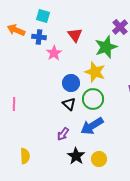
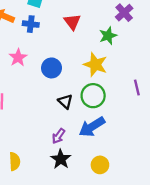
green star: (106, 47) -> (108, 36), size x0.7
pink star: (54, 53) -> (18, 58), moved
blue circle: (71, 83) -> (52, 68), moved
black star: (76, 156) -> (61, 159), moved

